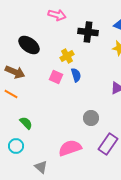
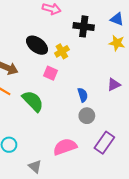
black ellipse: (29, 45) -> (37, 45), moved
blue semicircle: (76, 75) -> (83, 95), moved
green semicircle: (26, 123) -> (33, 101), moved, size x1.6

